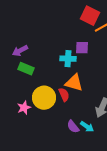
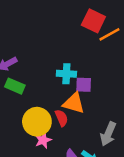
purple square: (82, 48) -> (84, 85), moved
pink star: (24, 108) -> (43, 140), moved

